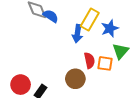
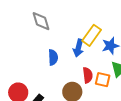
blue semicircle: (51, 16) -> (53, 57), moved, turned 49

